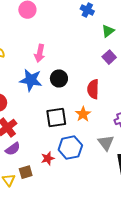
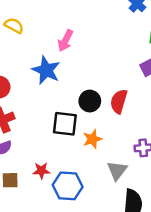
black circle: (59, 78) -> (90, 101), moved
orange star: (83, 114) -> (92, 139), moved
blue hexagon: (70, 148) -> (68, 186), moved

